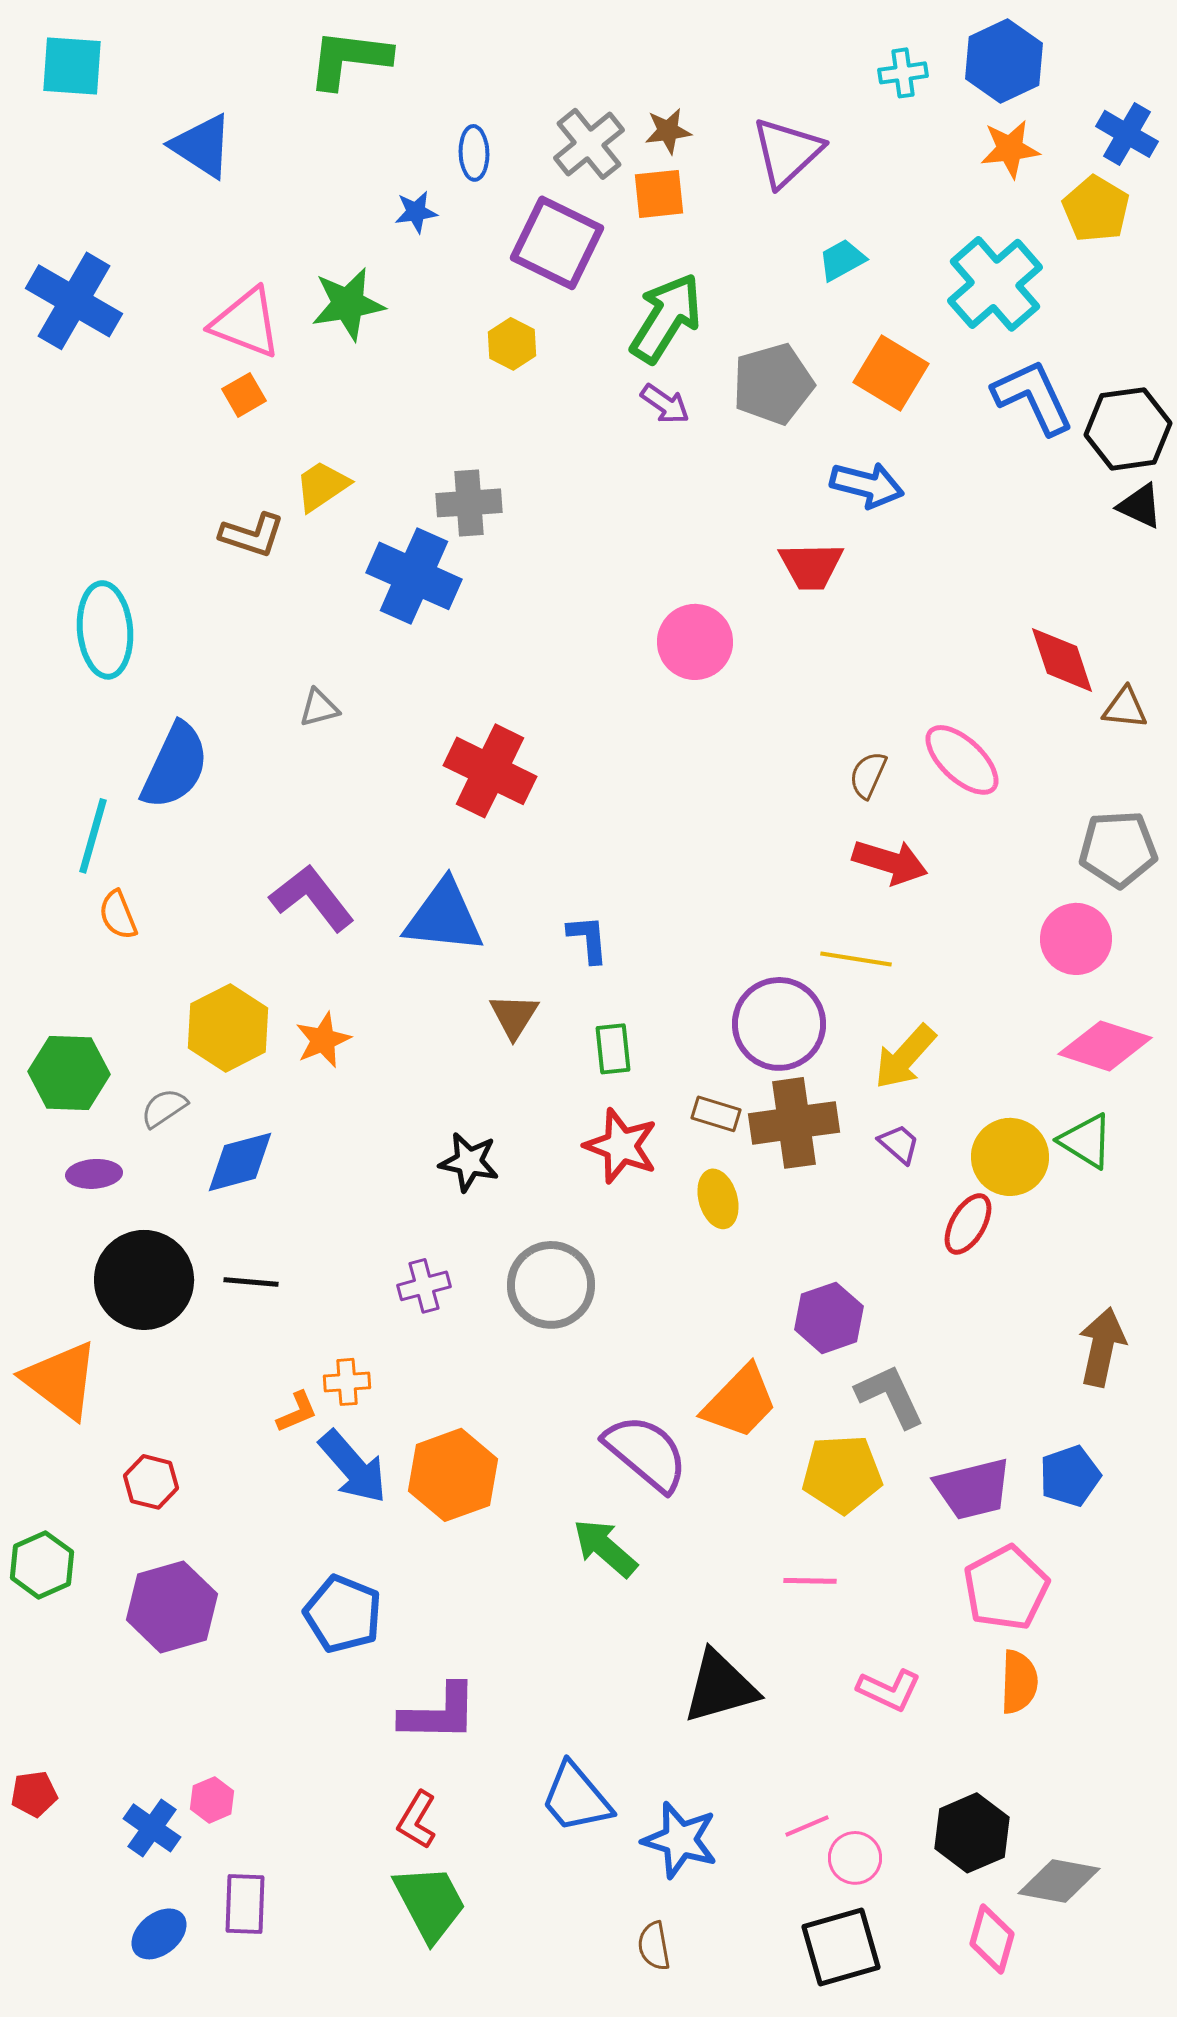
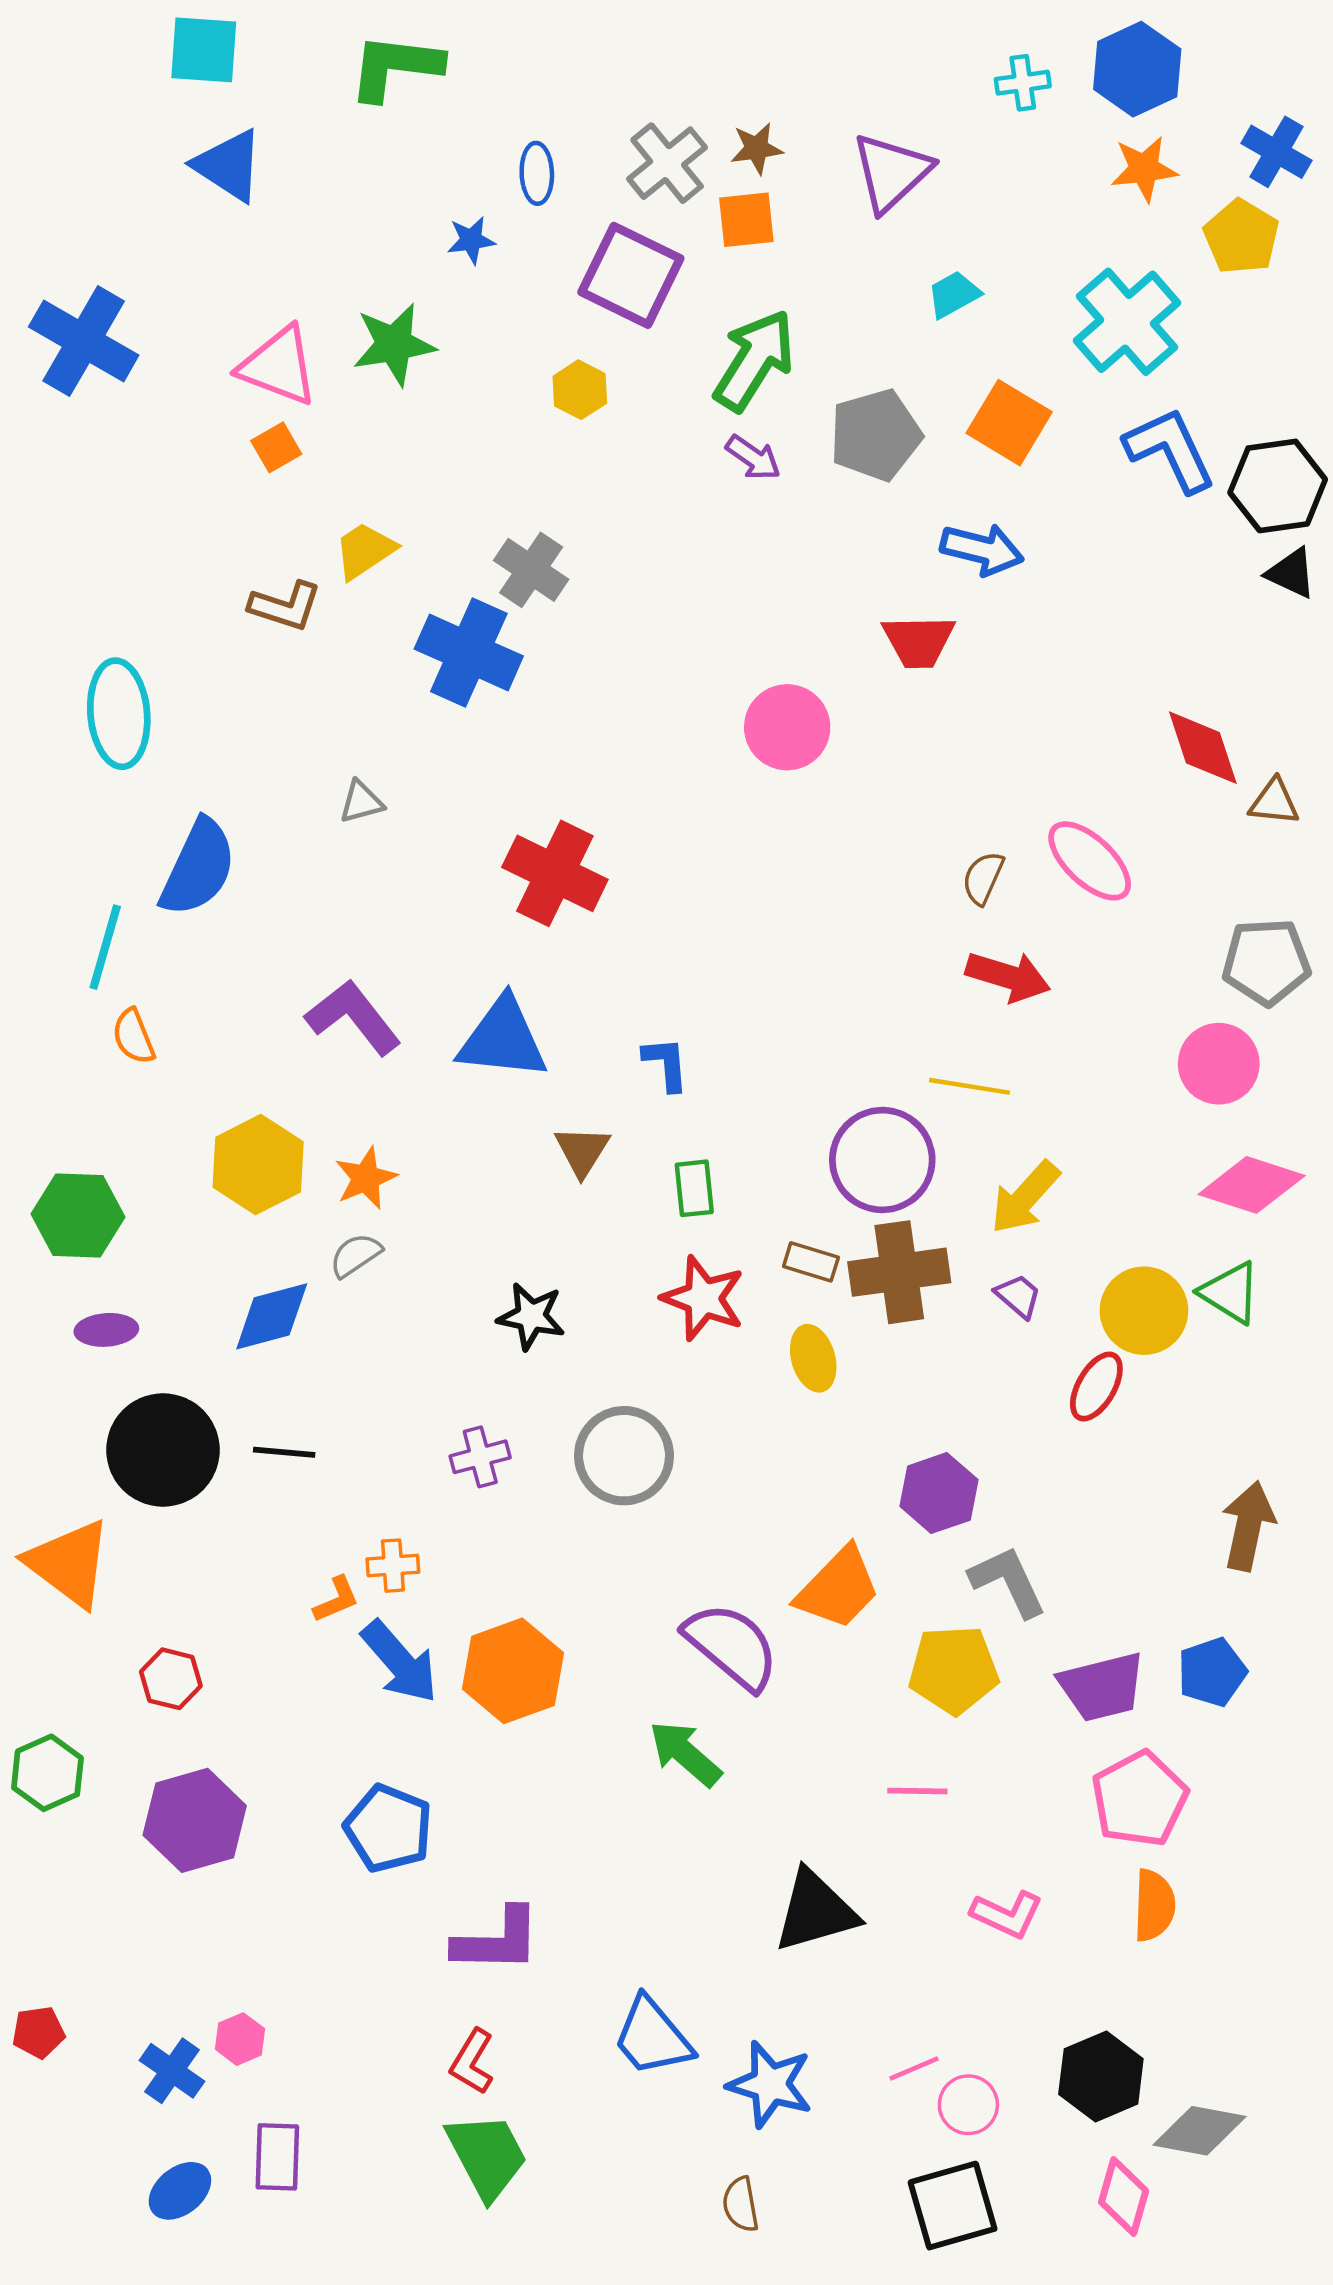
cyan square: (72, 66) -> (204, 50), moved
gray cross: (469, 503) -> (531, 570), turned 38
gray semicircle: (164, 1108) -> (356, 1255), moved

